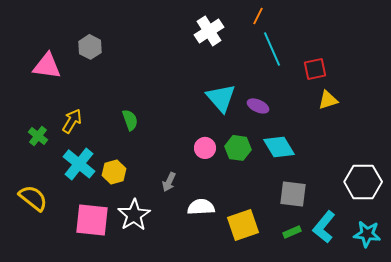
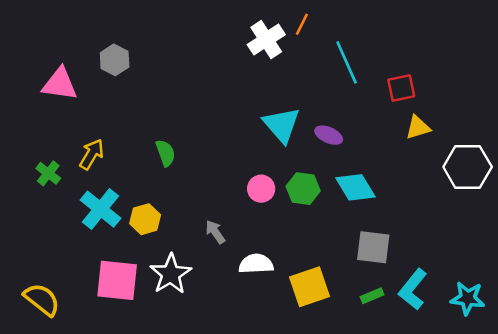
orange line: (258, 16) -> (302, 24), moved
gray arrow: (169, 182) -> (215, 232), turned 120
white hexagon: (363, 182) -> (468, 167), moved
yellow semicircle: (33, 198) -> (42, 300), moved

